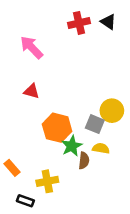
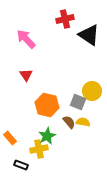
black triangle: (108, 22) -> (89, 35), moved, size x1.6
red triangle: (32, 91) -> (26, 75), turned 40
green star: (72, 146) -> (47, 136), moved
brown semicircle: (84, 161) -> (69, 122), moved, turned -48

